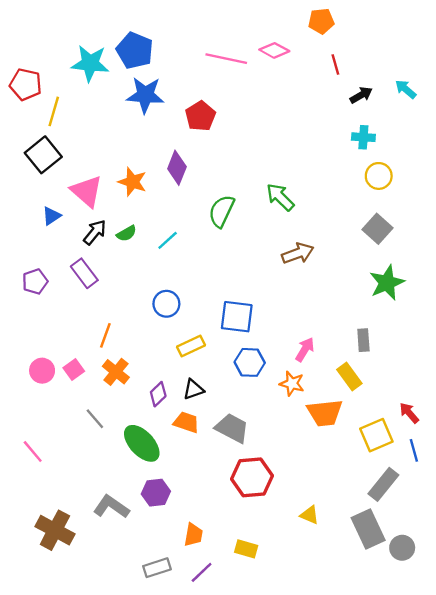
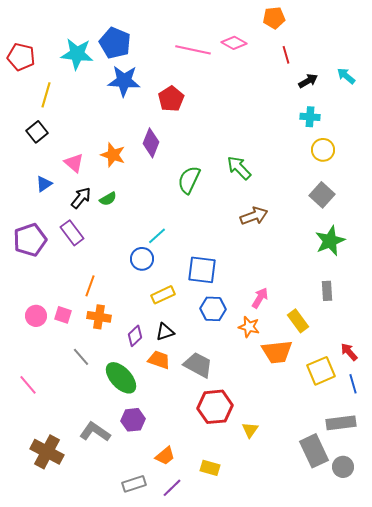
red pentagon: (26, 84) -> (21, 57), moved
black square: (43, 155) -> (37, 132), size x0.7
pink triangle: (87, 191) -> (74, 163), size x0.7
cyan line: (168, 240) -> (157, 236), moved
purple pentagon: (35, 282) -> (30, 240), size x1.5
gray rectangle: (363, 340) -> (327, 291), moved
pink square: (74, 369) -> (63, 315), turned -36
orange cross: (116, 372) -> (99, 317), turned -30
gray rectangle: (383, 484) -> (341, 423), moved, turned 44
yellow triangle: (309, 515) -> (250, 430), moved, turned 42
orange trapezoid: (193, 535) -> (165, 456), turned 40

